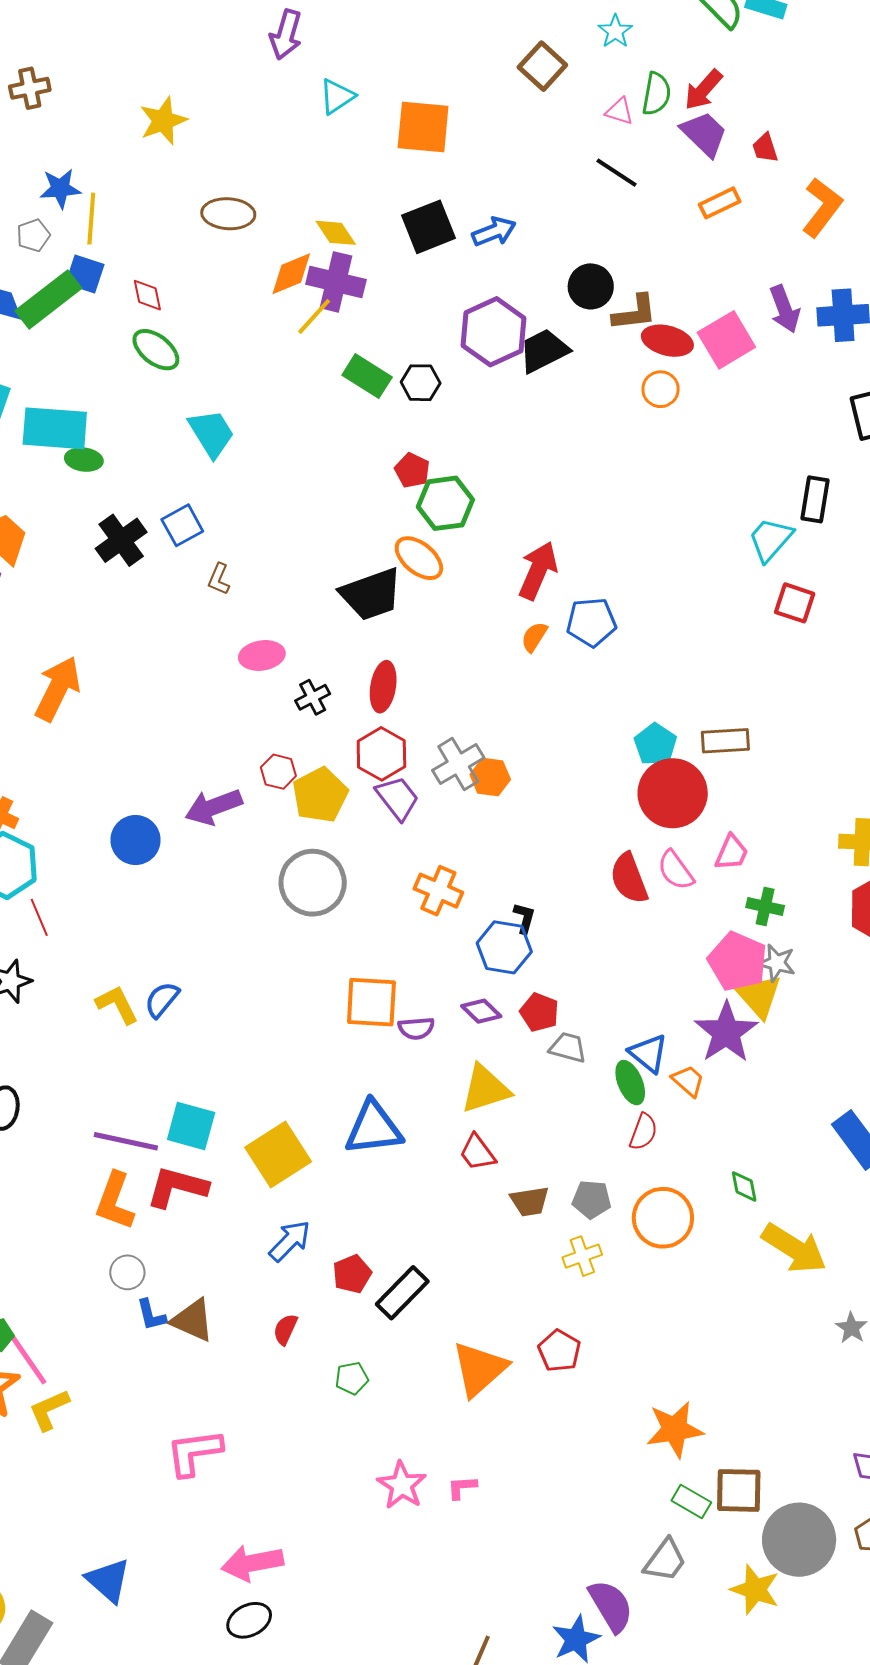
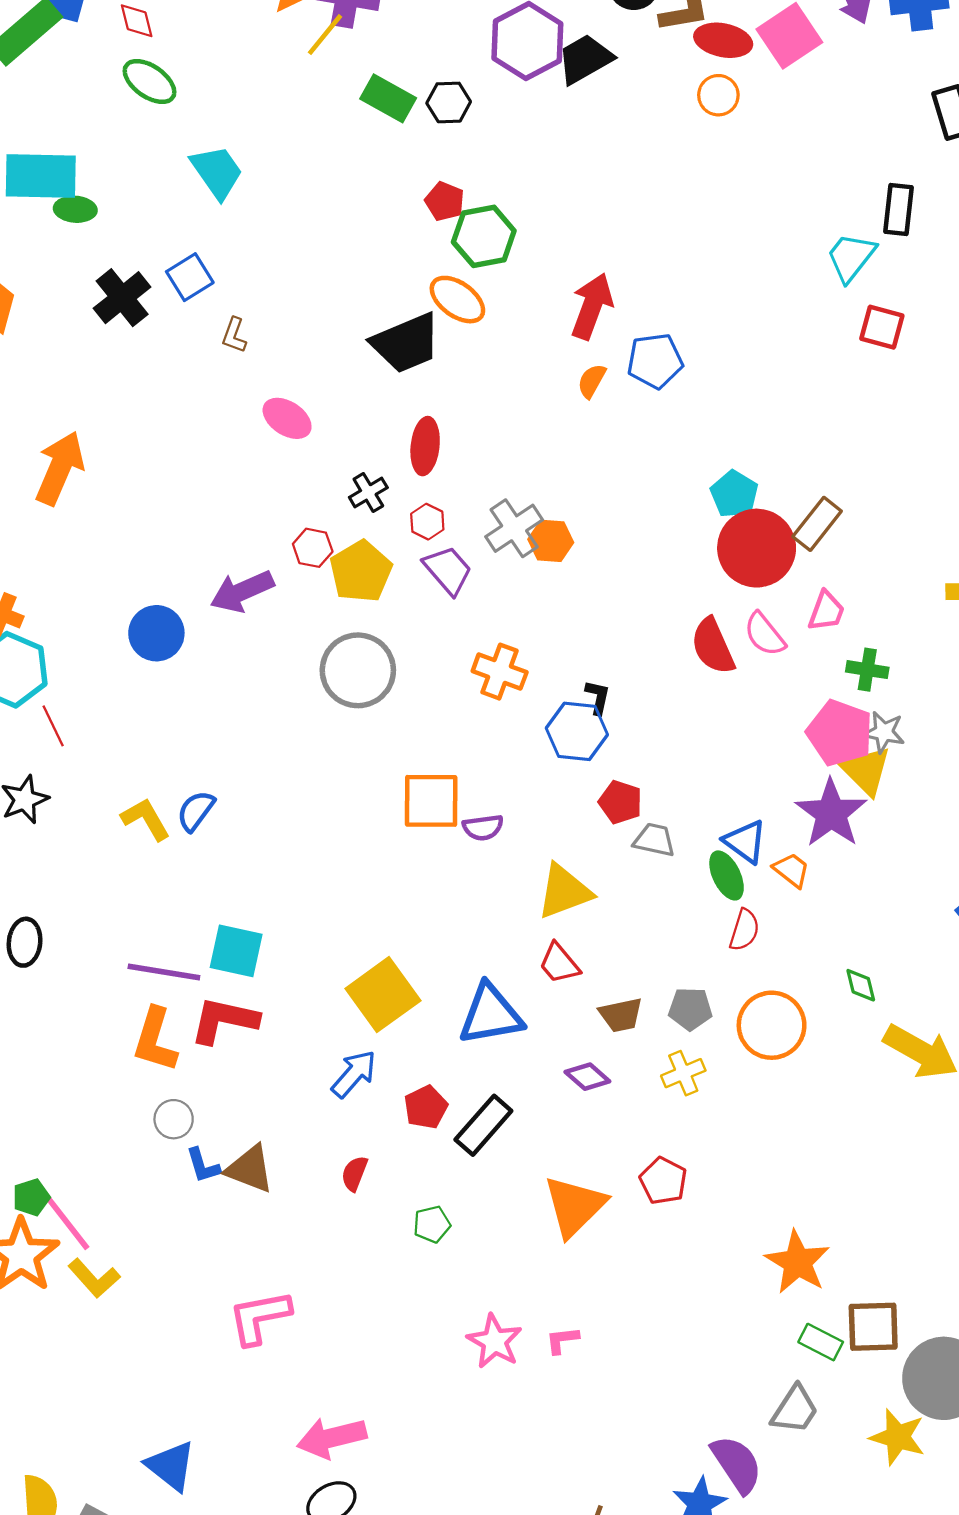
pink ellipse: (262, 655) -> (287, 418), turned 45
black cross: (313, 697) -> (368, 492), moved
brown rectangle: (725, 741) -> (817, 524), moved, turned -45
red hexagon: (381, 754) -> (427, 522), size x0.6
purple diamond: (481, 1011) -> (587, 1077), moved
blue triangle: (374, 1128) -> (491, 1015), moved
yellow square: (278, 1154) -> (383, 995), moved
yellow L-shape: (49, 1410) -> (94, 1278), turned -105
orange star: (675, 1429) -> (798, 1262), turned -30

